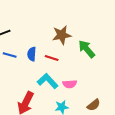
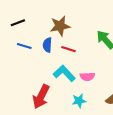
brown star: (62, 35) -> (60, 26), moved

